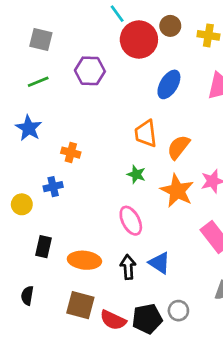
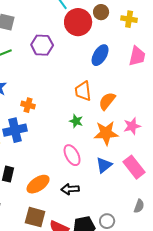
blue cross: (53, 187) -> (15, 130), size x1.6
orange star: (177, 191) -> (106, 133), turned -30
orange ellipse: (84, 260) -> (38, 184), turned -40
blue triangle: (159, 263) -> (104, 165), moved, turned 48
black arrow: (128, 267) -> (70, 189), turned -90

